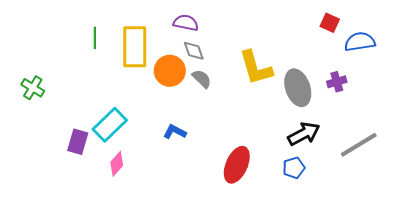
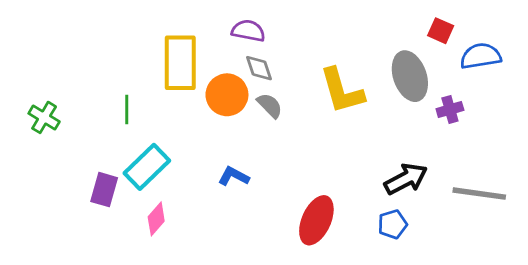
green line: (95, 38) -> (127, 109), moved
gray ellipse: (298, 88) -> (410, 76), moved
gray line: (359, 145) -> (479, 194), turned 39

